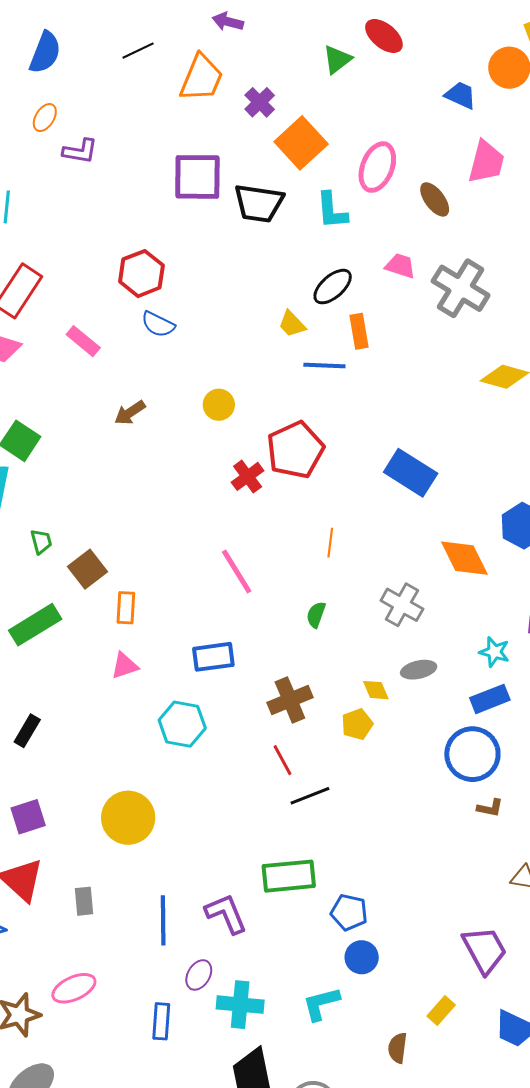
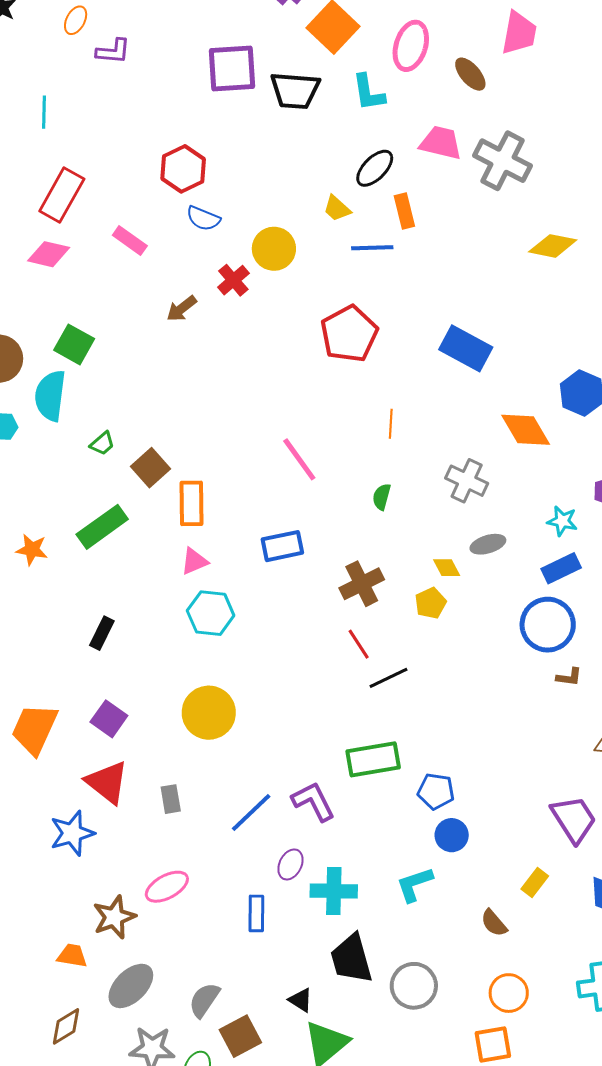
pink trapezoid: (400, 266) -> (441, 143), size x1.4
yellow circle: (219, 405) -> (274, 249), moved, size x1.4
red cross: (248, 476) -> (233, 280), moved
green trapezoid: (41, 542) -> (102, 443), turned 68
orange rectangle: (126, 608) -> (192, 503), size x1.4
cyan hexagon: (182, 724) -> (211, 613), moved
purple square: (28, 817) -> (109, 719), turned -33
blue line: (163, 920) -> (251, 813), turned 51
brown semicircle: (398, 1048) -> (494, 923), turned -44

